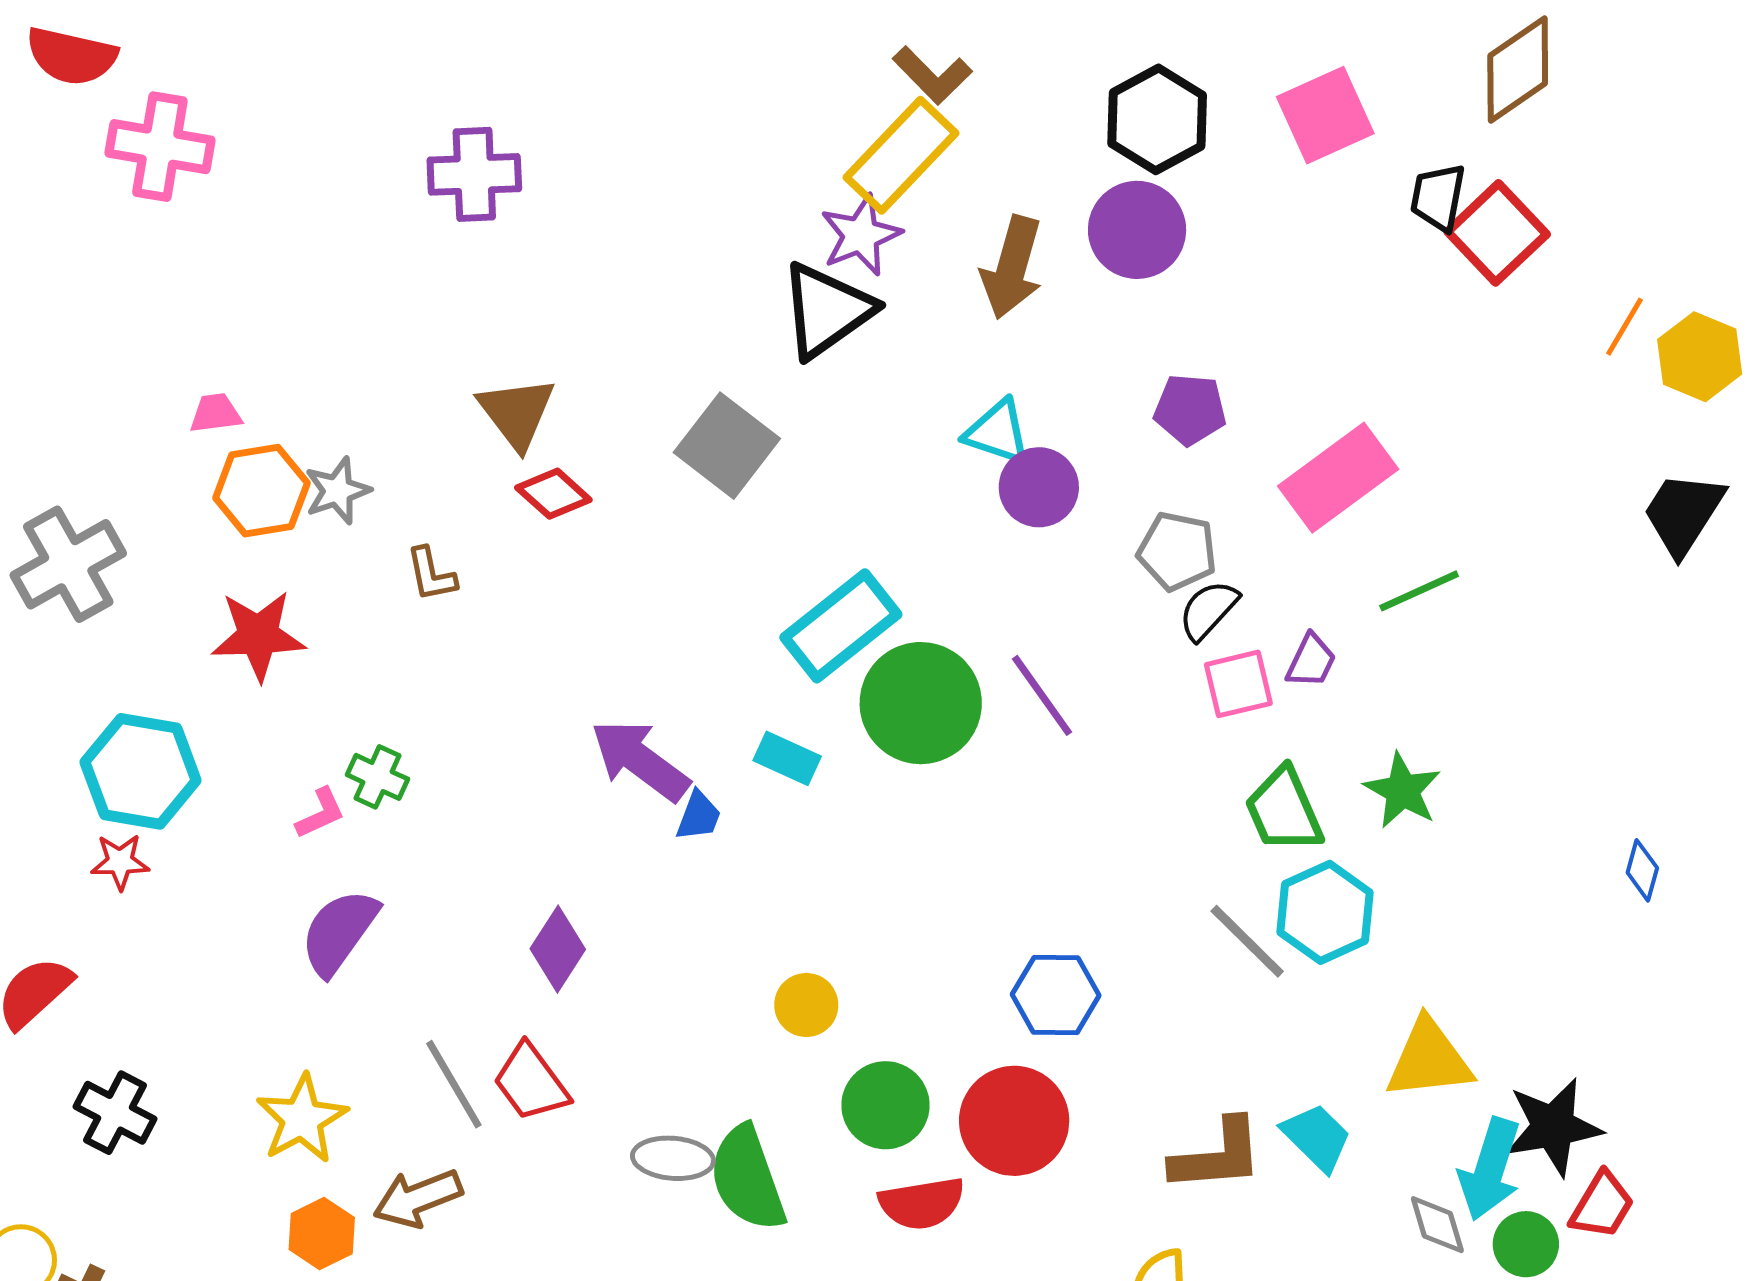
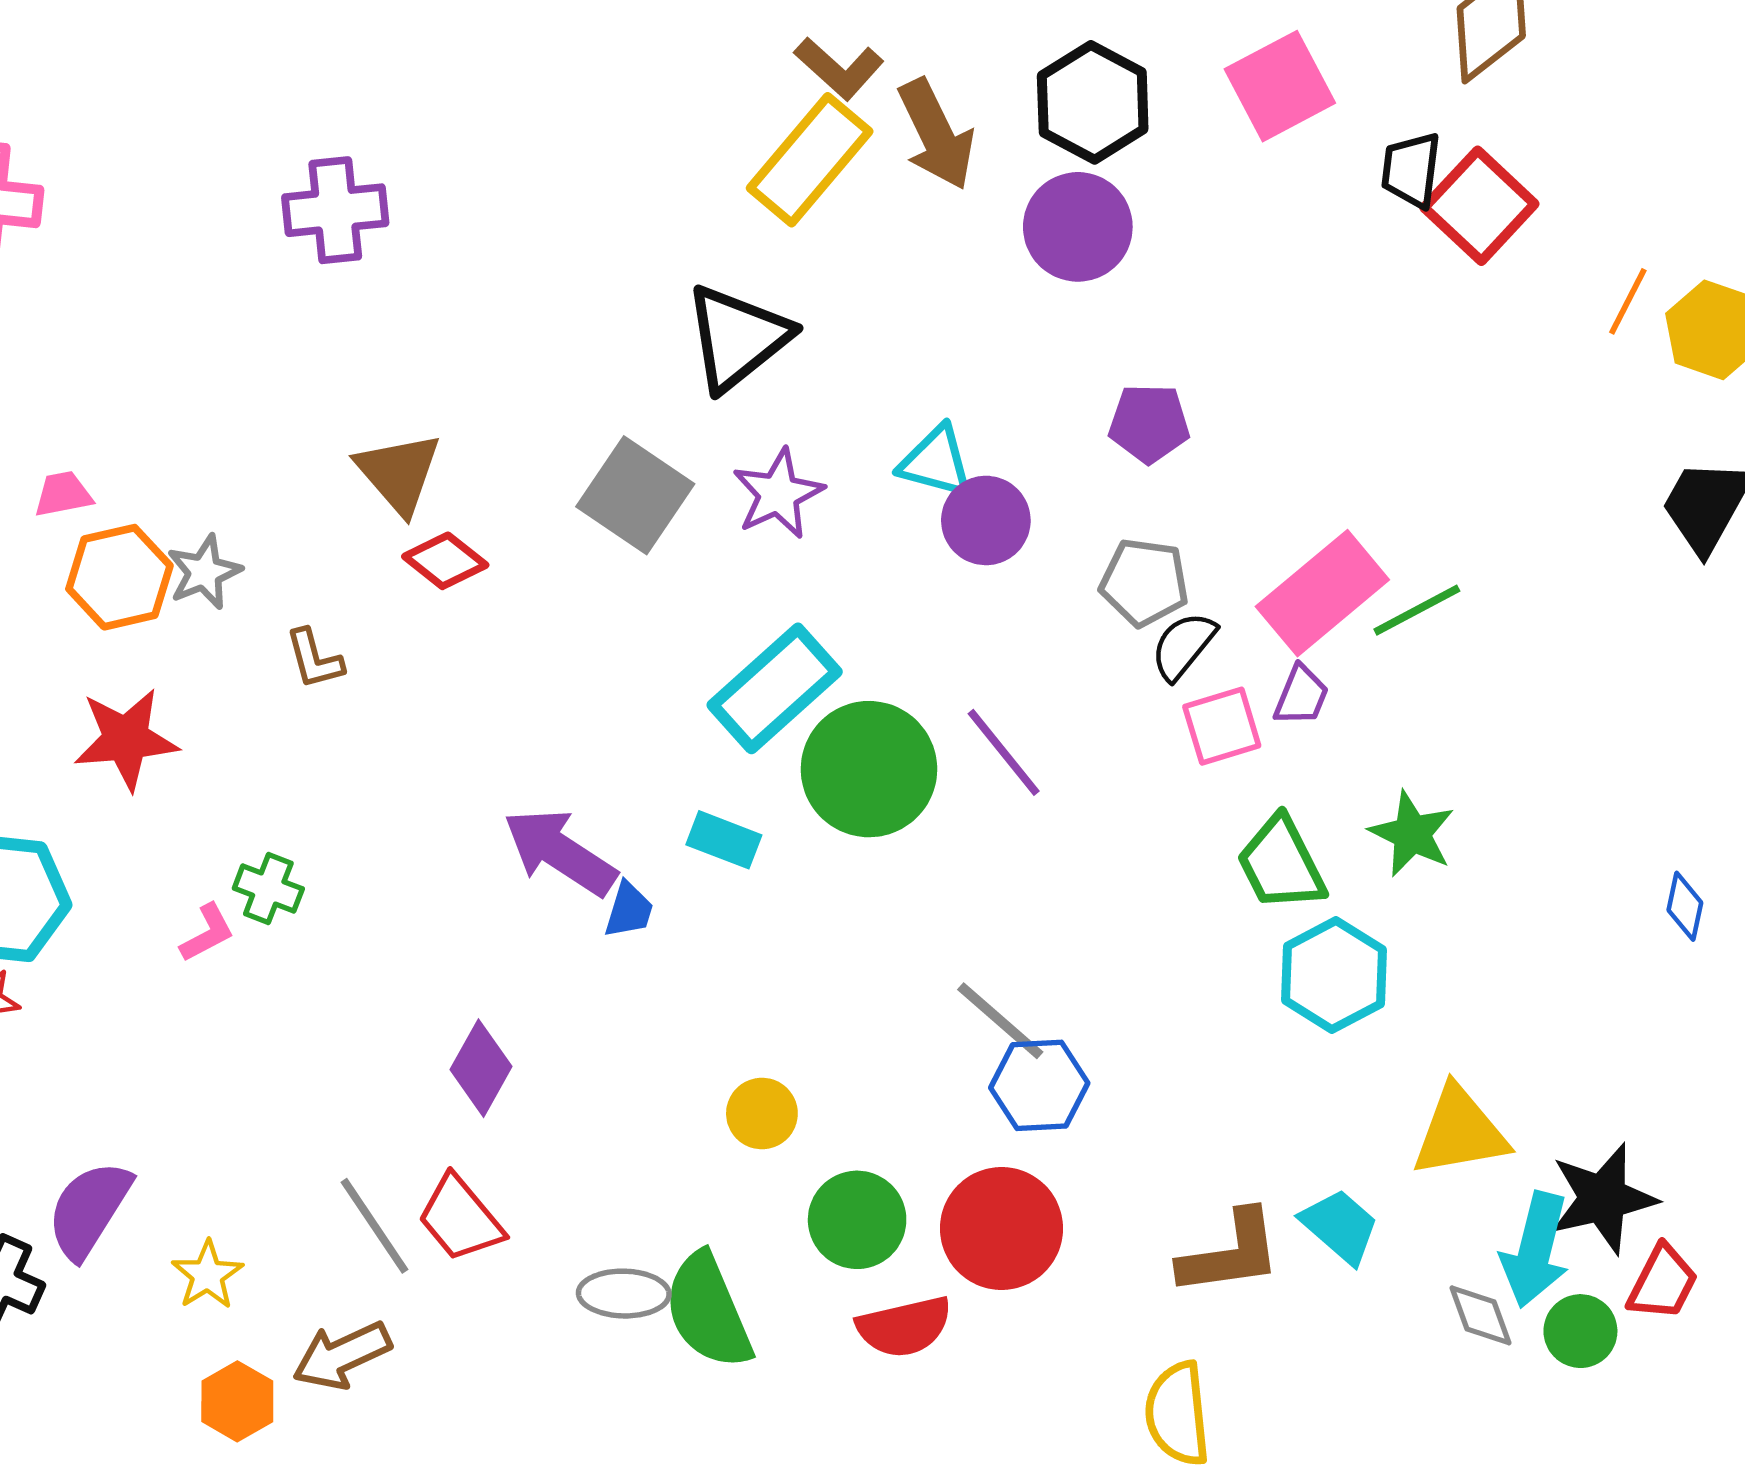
purple star: (861, 235) -> (778, 494), moved
brown arrow: (1012, 267) -> (936, 134), moved, turned -38
pink rectangle: (1338, 478) -> (1322, 593), moved
purple semicircle: (339, 932) -> (89, 1210), moved
gray line: (1247, 941) -> (1000, 1021), moved
yellow star: (302, 1119) -> (207, 1275), size x0.7

